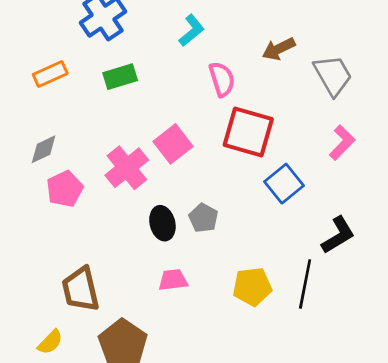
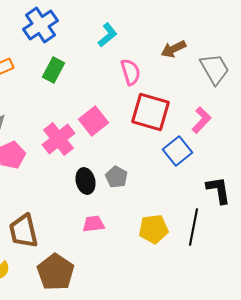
green rectangle: (120, 77) -> (54, 70), turned -45
pink L-shape: (342, 143) -> (202, 120), moved
black L-shape: (338, 235) -> (219, 190), turned -68

